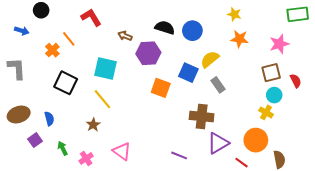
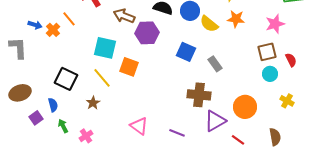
blue arrow: (22, 31) -> (35, 25), moved
brown arrow: (125, 36) -> (124, 16), size x1.5
yellow semicircle: (210, 59) -> (209, 24), moved, turned -102
black square: (66, 83) -> (66, 79), moved
orange square: (161, 88) -> (129, 67), moved
yellow cross: (266, 112) -> (287, 101), moved
blue semicircle: (49, 119) -> (53, 105), moved
orange circle: (256, 140) -> (245, 107), moved
pink triangle: (122, 151) -> (139, 126), moved

